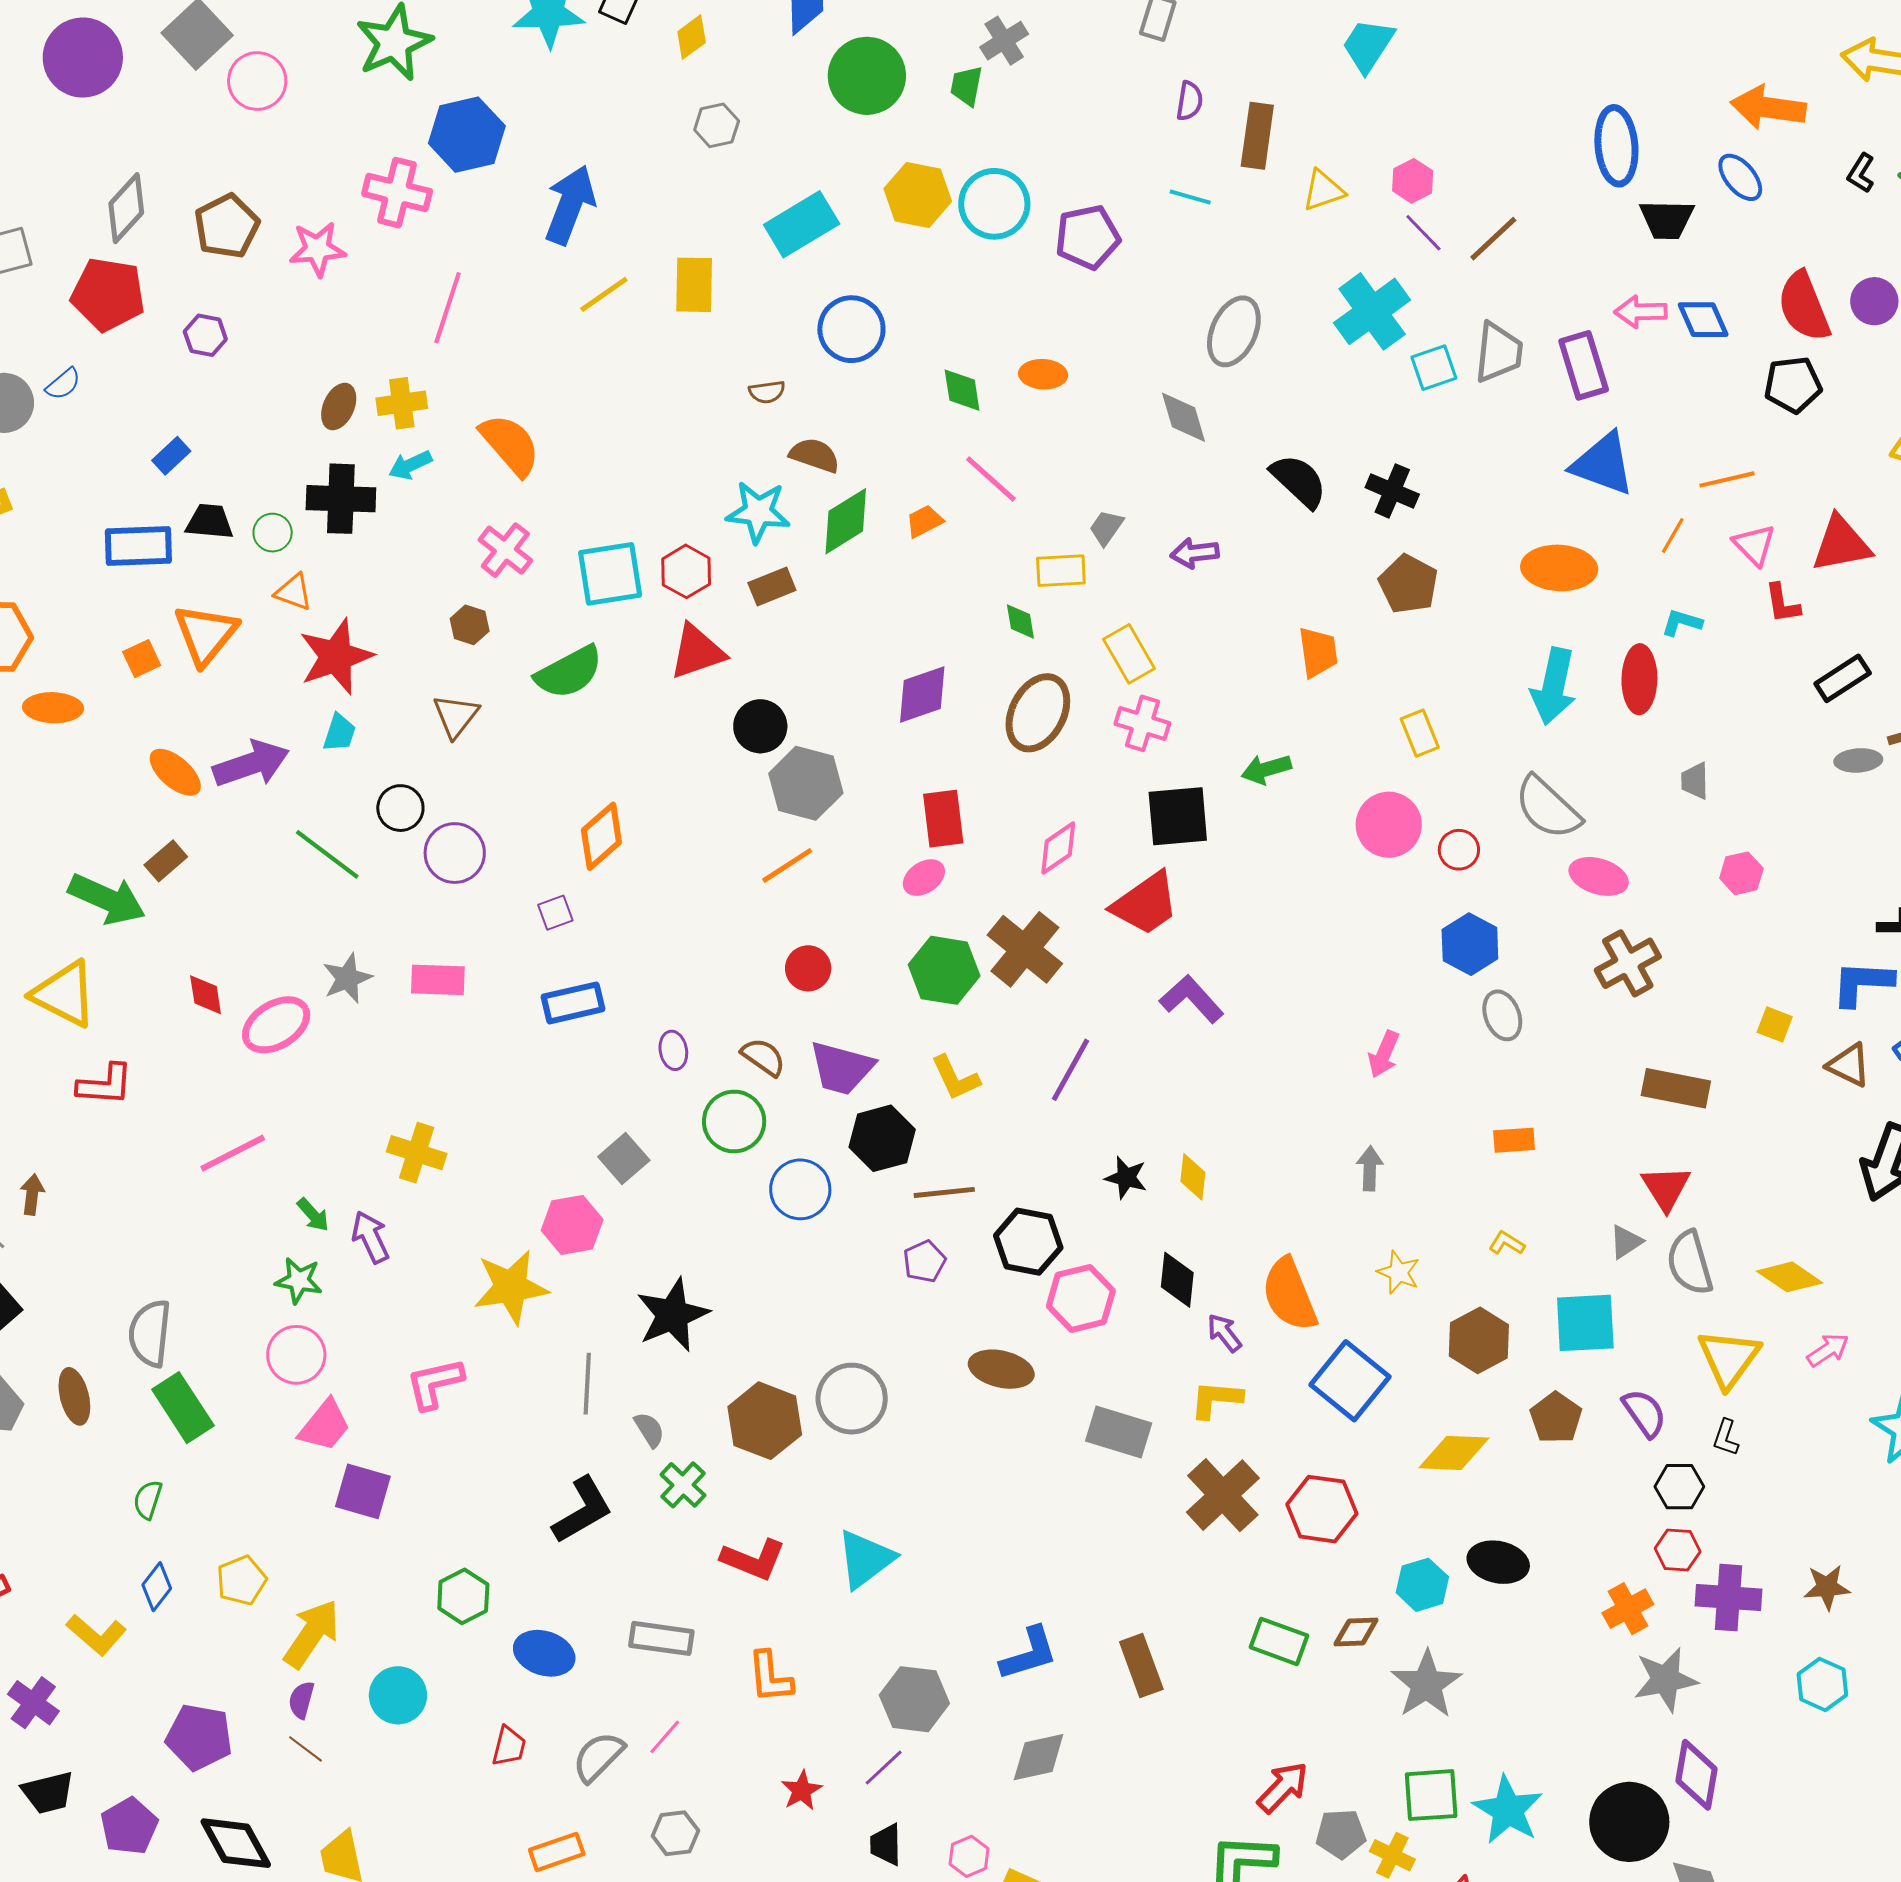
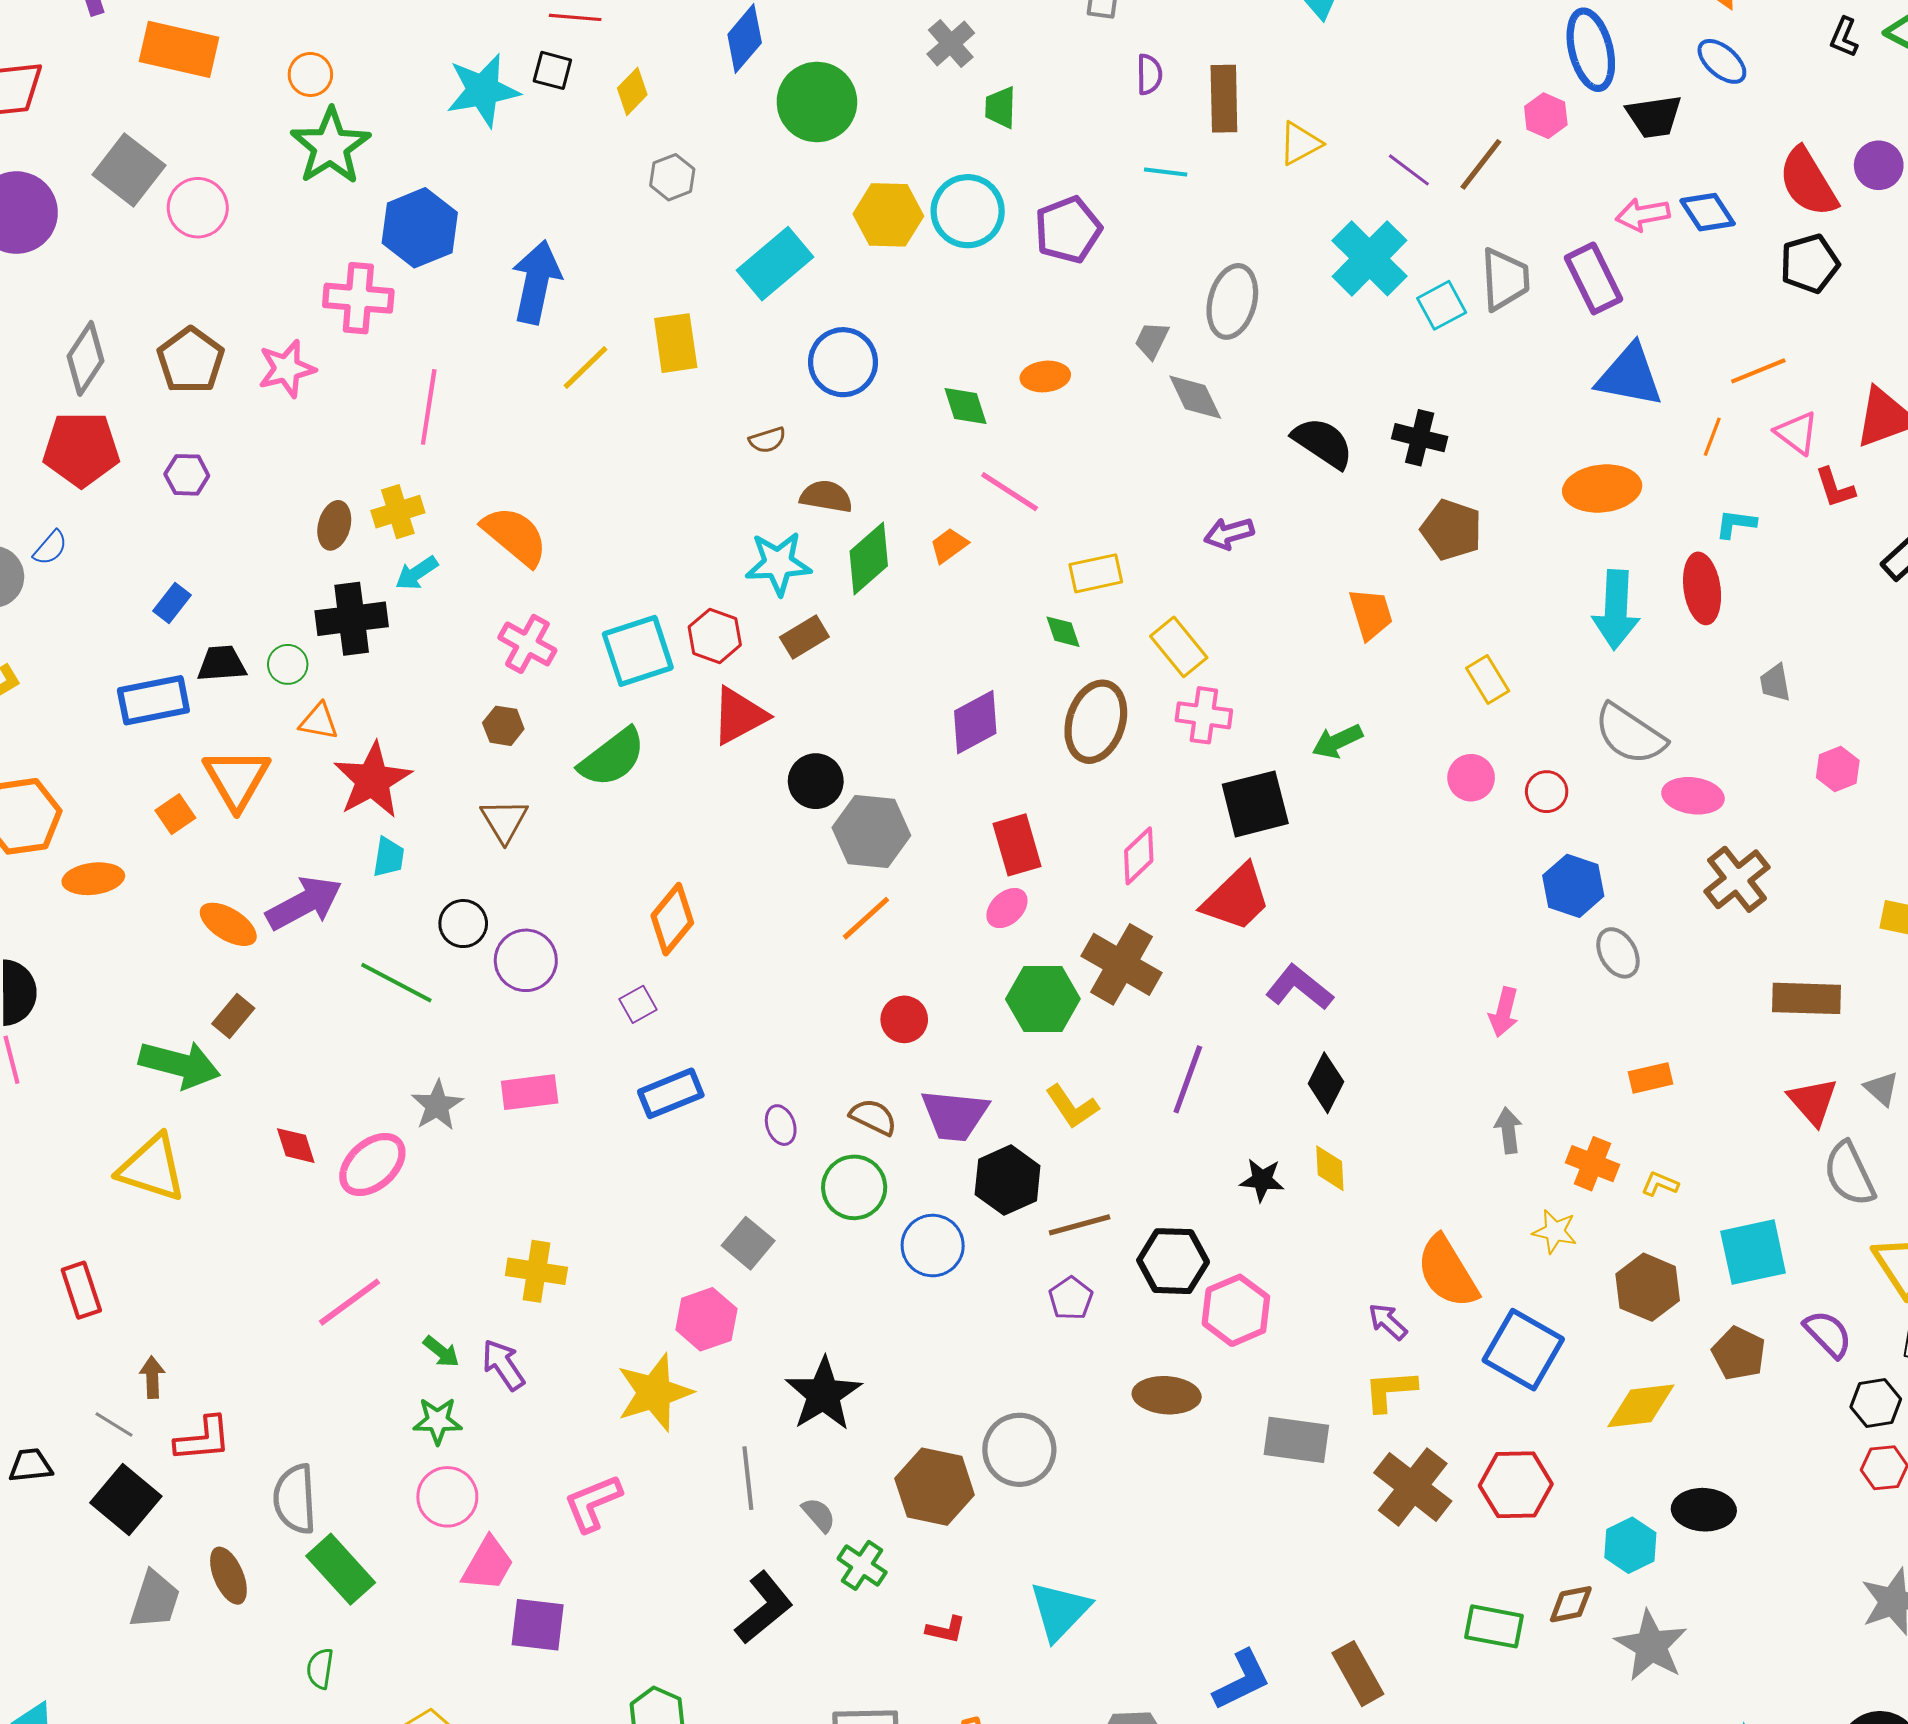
green trapezoid: (966, 86) -> (1000, 107), moved
pink hexagon: (1413, 181) -> (1546, 116), moved
gray trapezoid: (1106, 528) -> (1152, 340), moved
pink circle: (1389, 825) -> (1471, 778), size x0.7
red L-shape: (105, 1085) -> (203, 1439), moved
gray triangle: (1626, 1242) -> (1882, 1089), moved, turned -36
black diamond: (1177, 1280) -> (1326, 1083), moved, turned 30
red L-shape: (753, 1559) -> (946, 1630), size x0.6
orange cross: (1628, 1609) -> (1593, 1164), moved, turned -30

